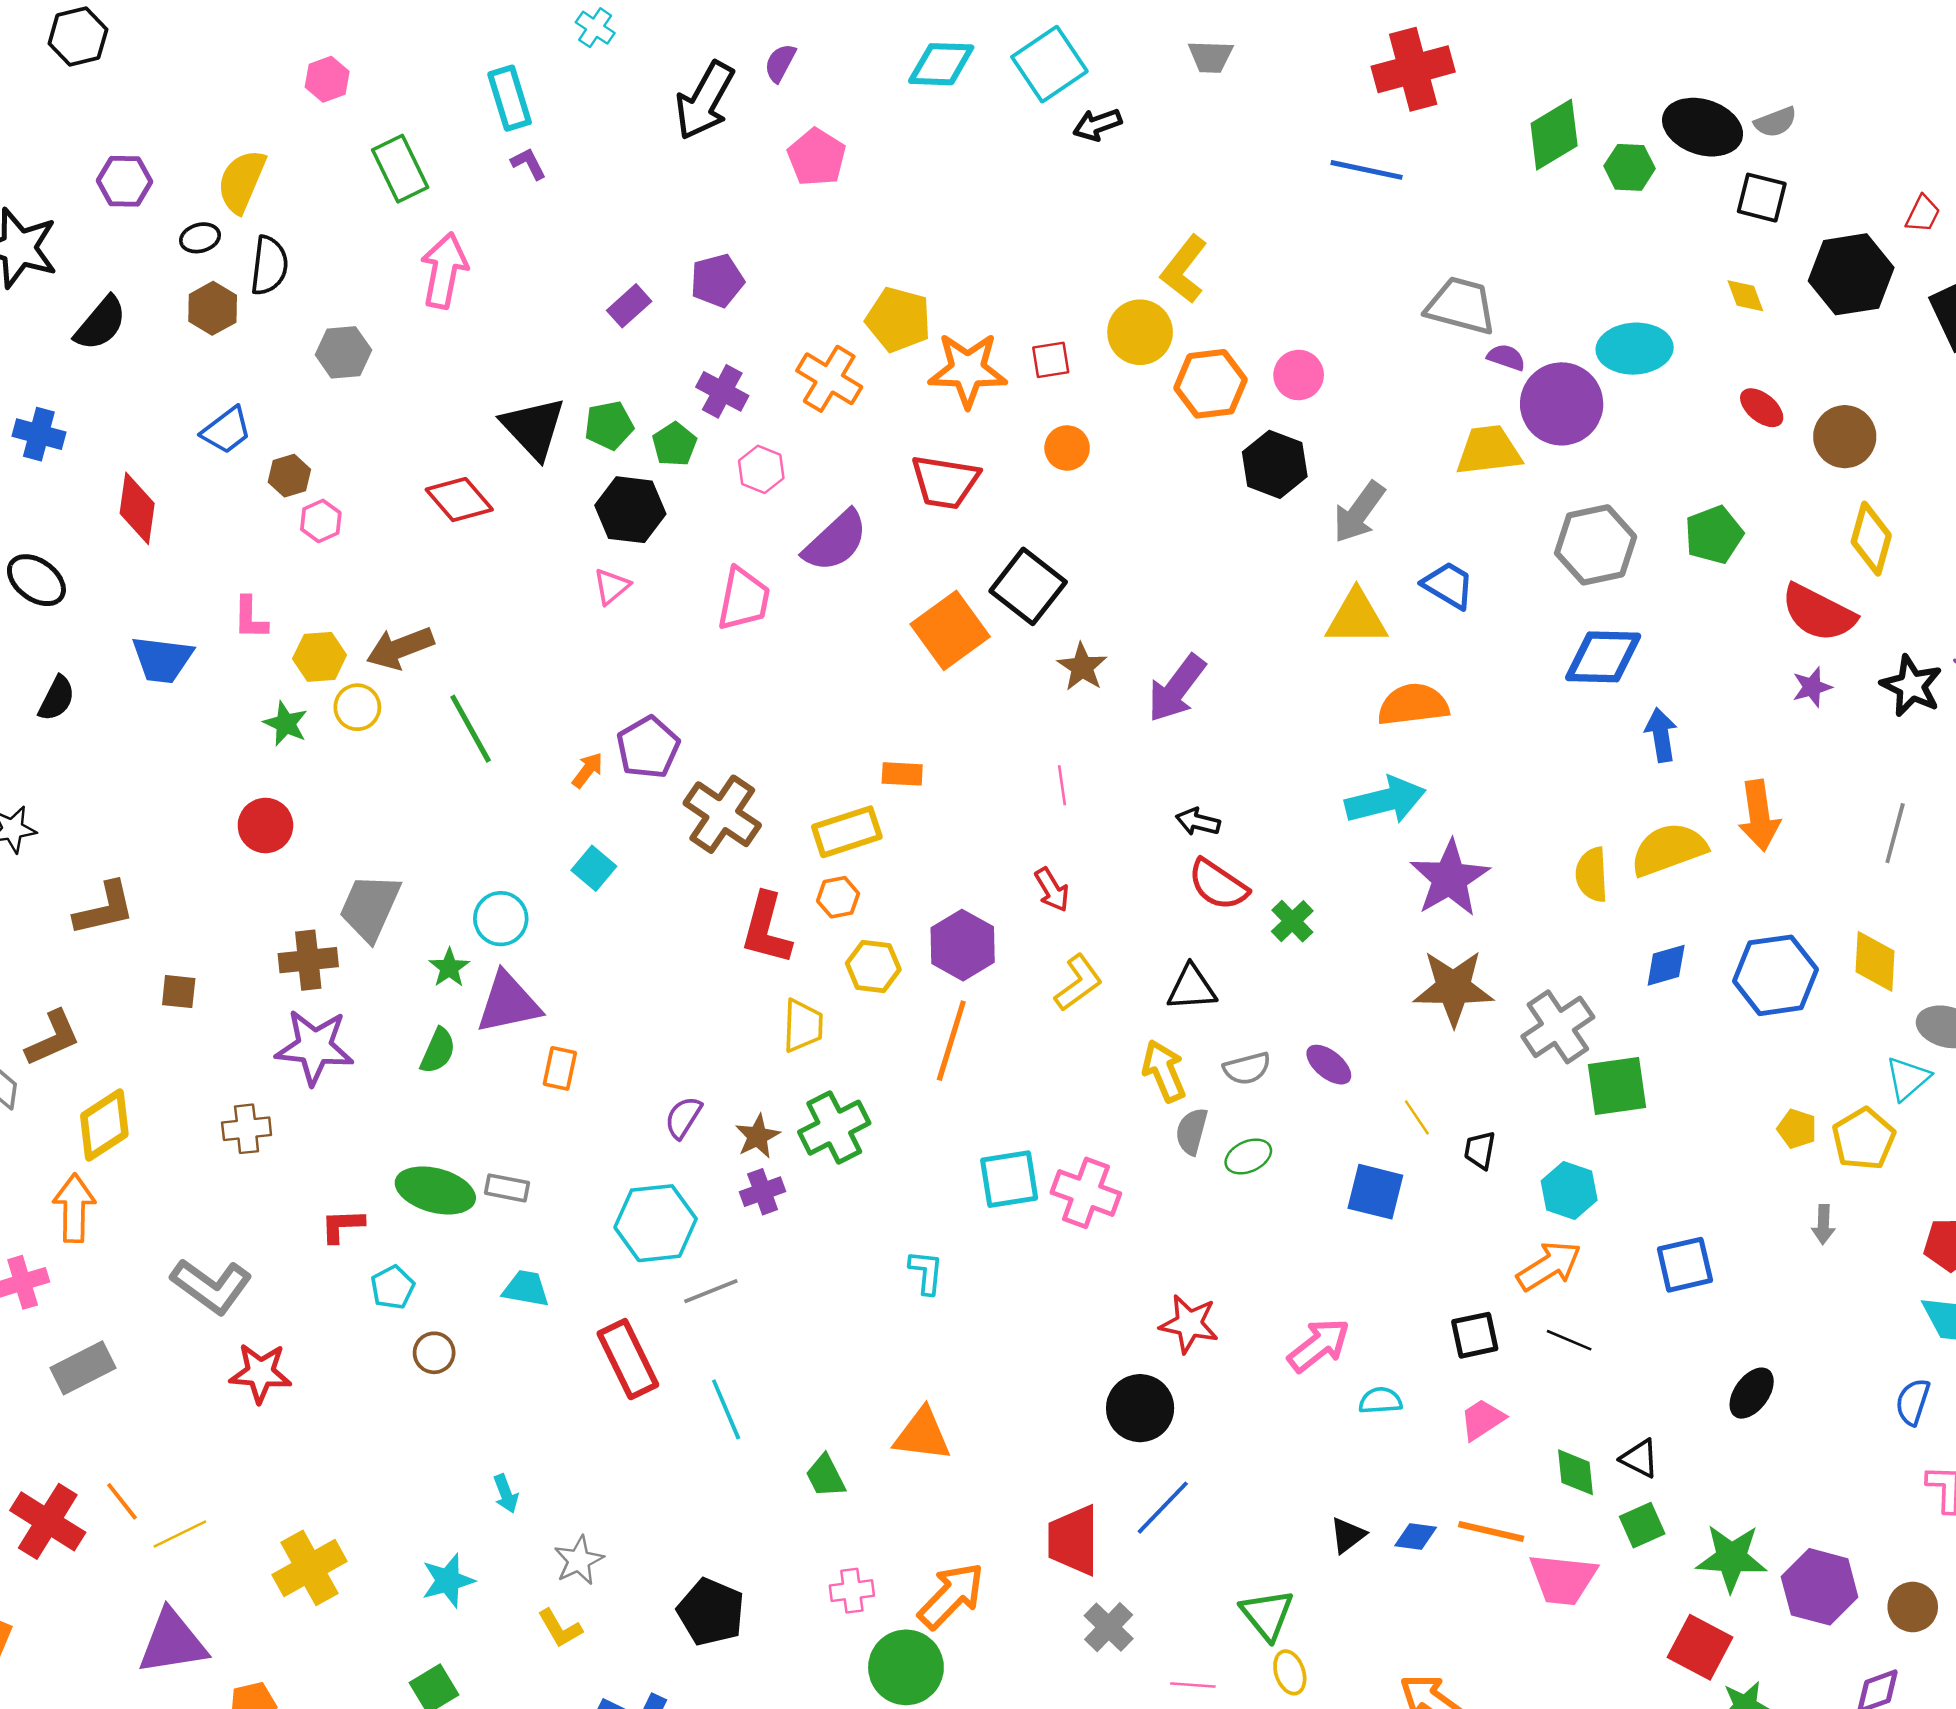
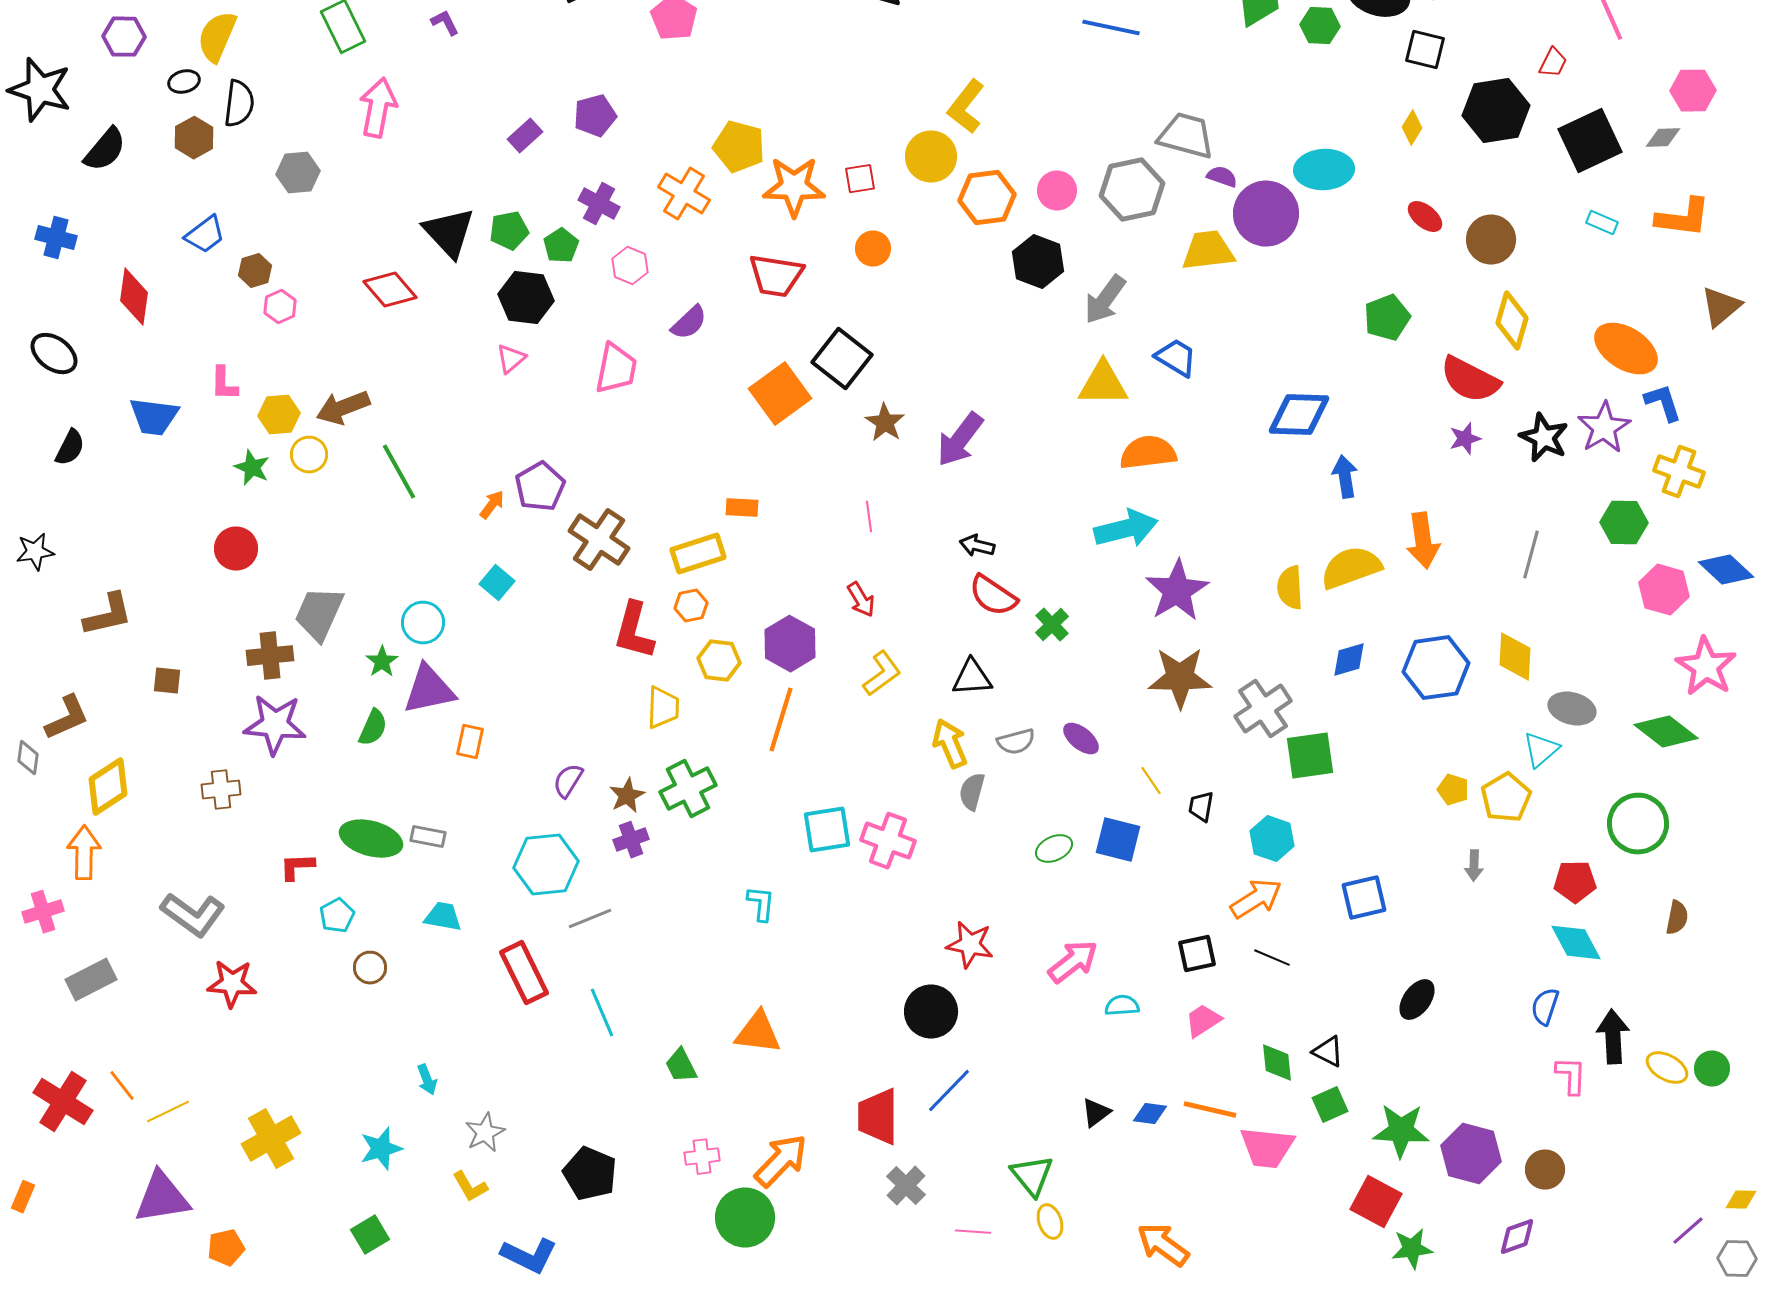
yellow diamond: (1745, 296) -> (1412, 128), turned 52
purple semicircle: (836, 541) -> (689, 323), size x0.7
gray hexagon: (1596, 545) -> (1132, 190), moved
green ellipse: (1248, 1156) -> (1054, 849), moved

